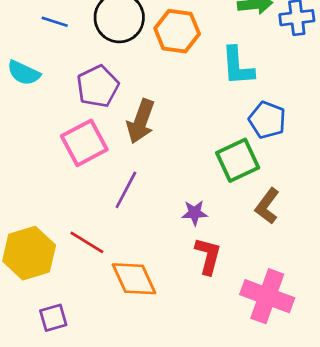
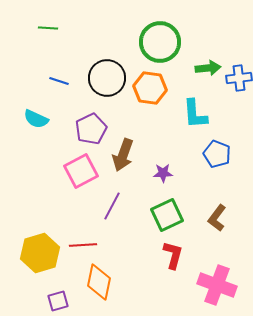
green square: (238, 160) -> (167, 215), moved
purple star: (195, 213) -> (163, 173), moved
red line: (87, 242) -> (83, 245), turned -36
orange diamond: (134, 279) -> (99, 282), moved, turned 36

